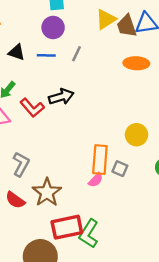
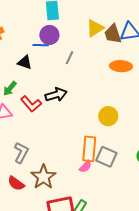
black triangle: (17, 52) -> (25, 62), moved
blue line: (46, 55) -> (41, 45), moved
yellow circle: (137, 135) -> (108, 116), moved
gray square: (120, 169) -> (106, 157), size x1.5

